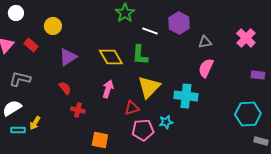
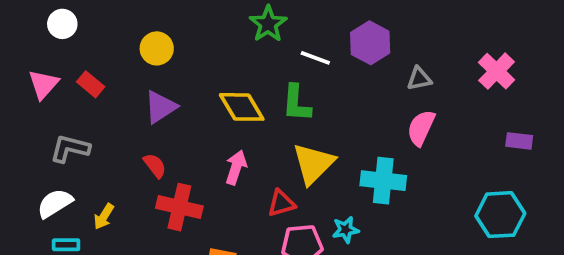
yellow circle: (53, 26) -> (157, 48), moved
red cross: (78, 110) -> (179, 207), size x1.6
yellow arrow: (35, 123) -> (104, 216), moved

